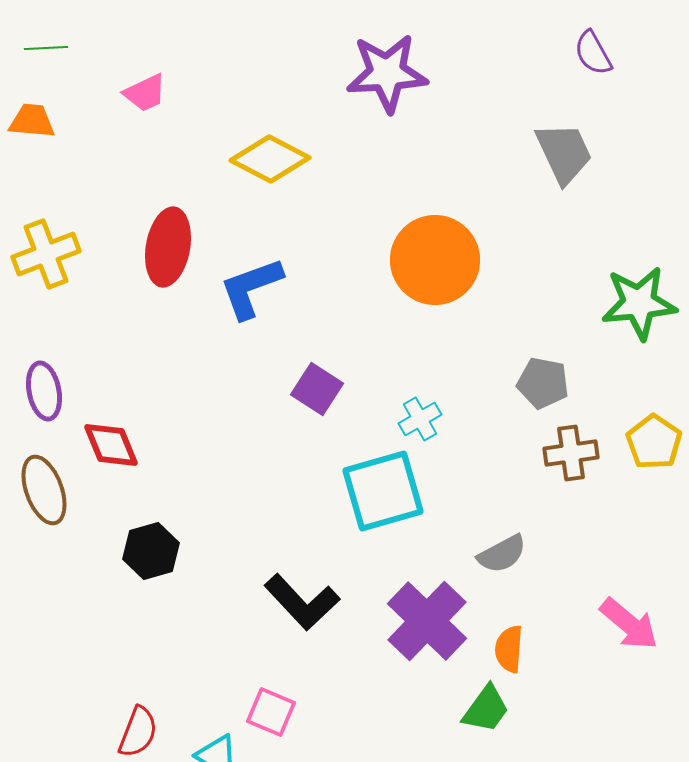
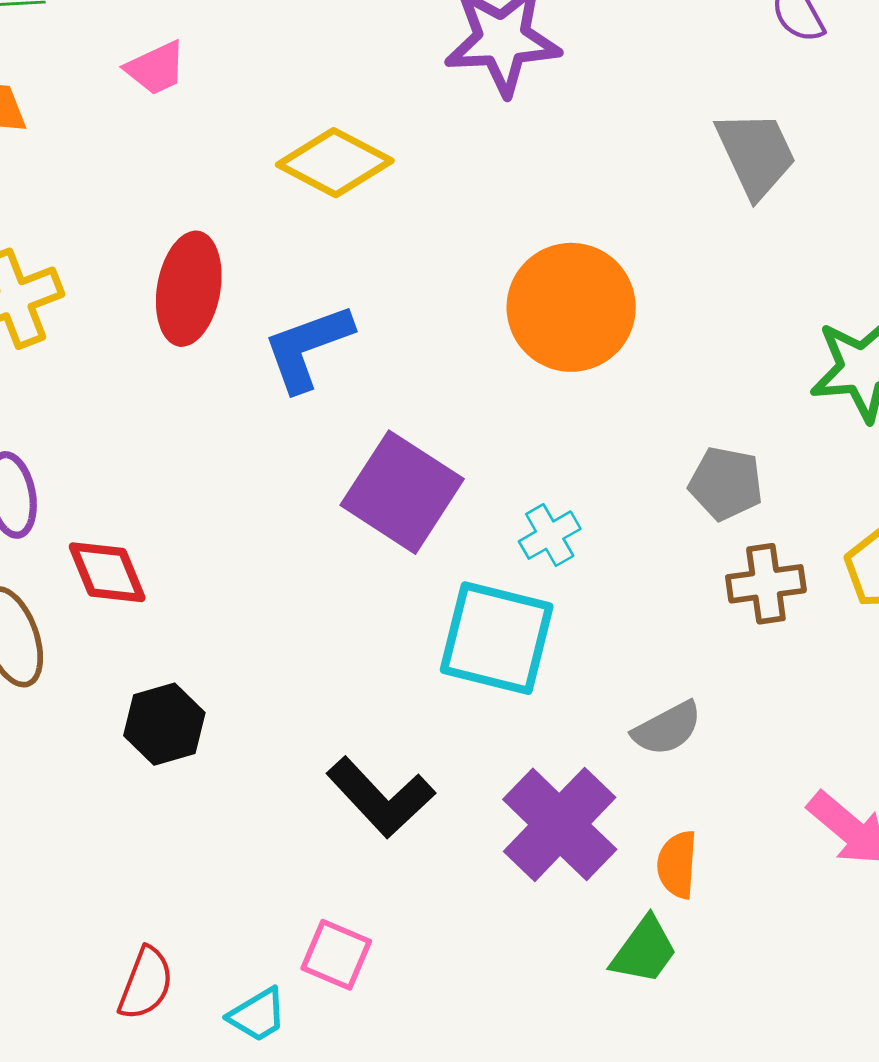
purple square: (317, 389) -> (402, 492), size x1.6
cyan square: (383, 491) -> (497, 638), turned 30

